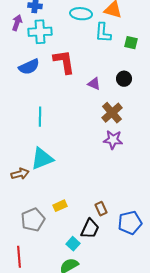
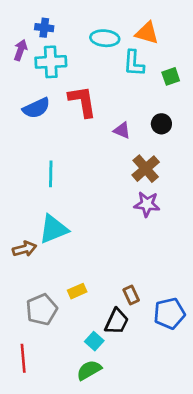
green square: (131, 43) -> (171, 76), turned -32

